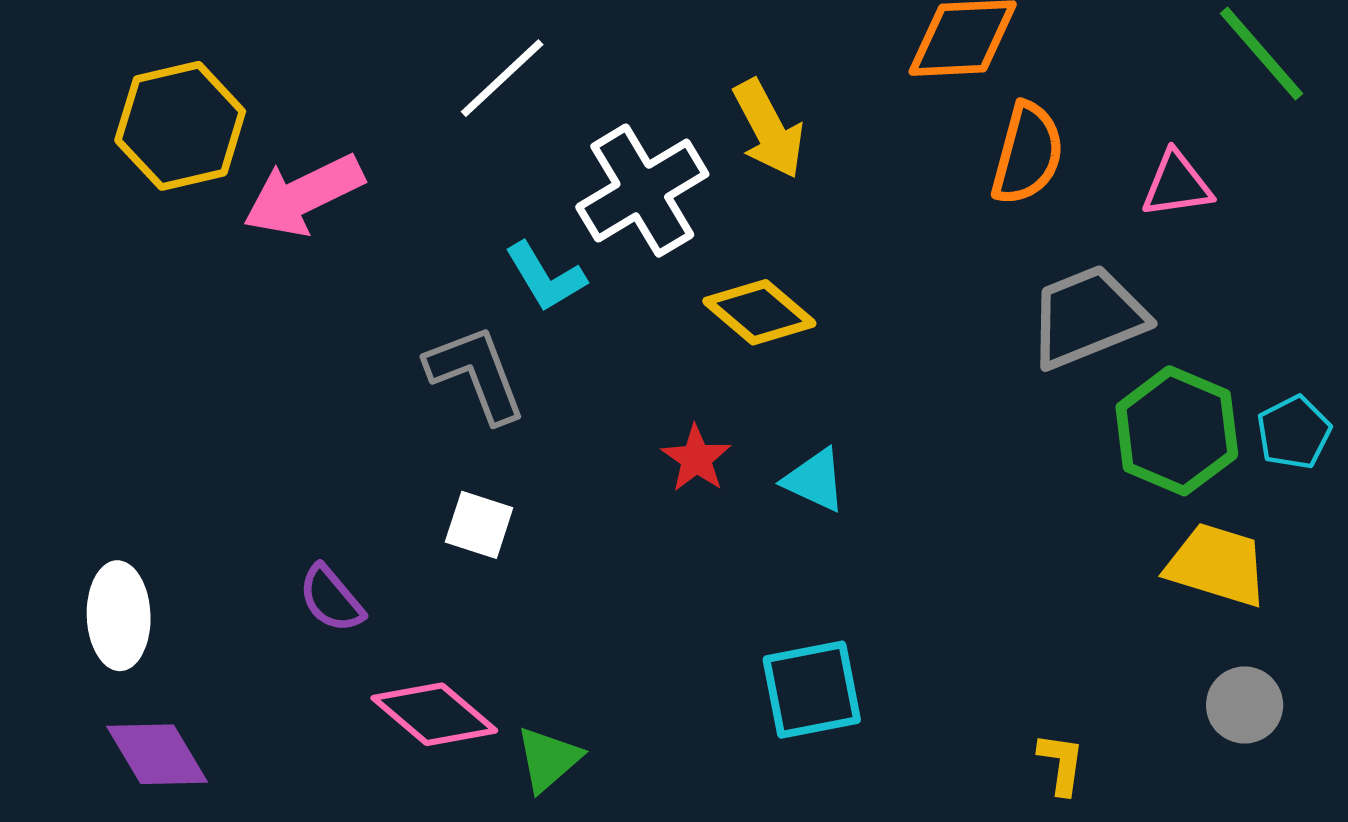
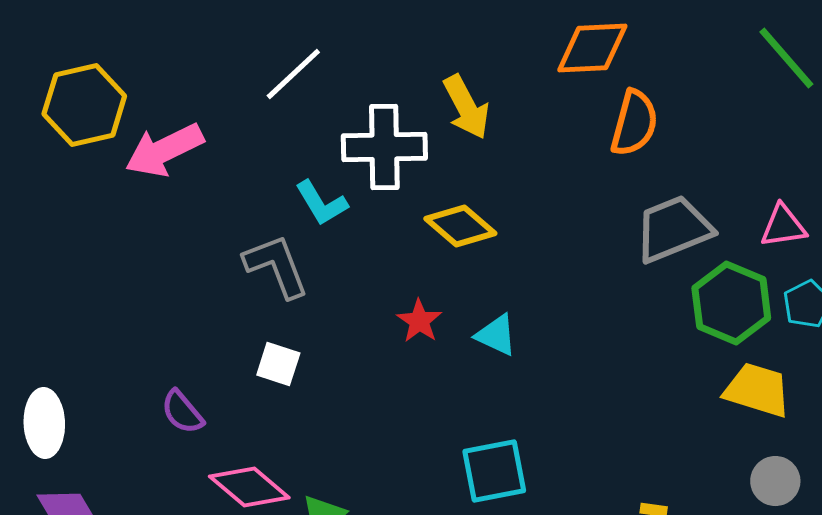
pink triangle: (1177, 184) -> (783, 226), moved
white cross: (642, 191) -> (384, 147), turned 30

